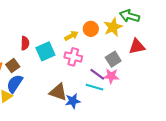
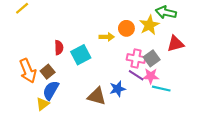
yellow arrow: (71, 36) -> (107, 37), turned 32
pink cross: (73, 57) -> (136, 58), moved
cyan line: (95, 87) -> (161, 89), moved
blue star: (73, 101) -> (117, 89), moved

